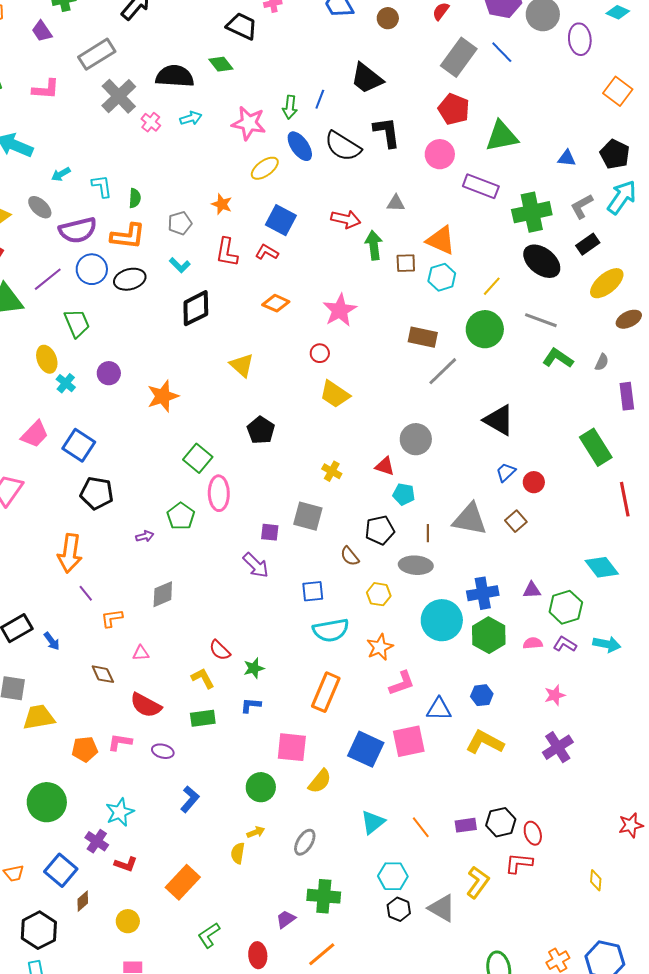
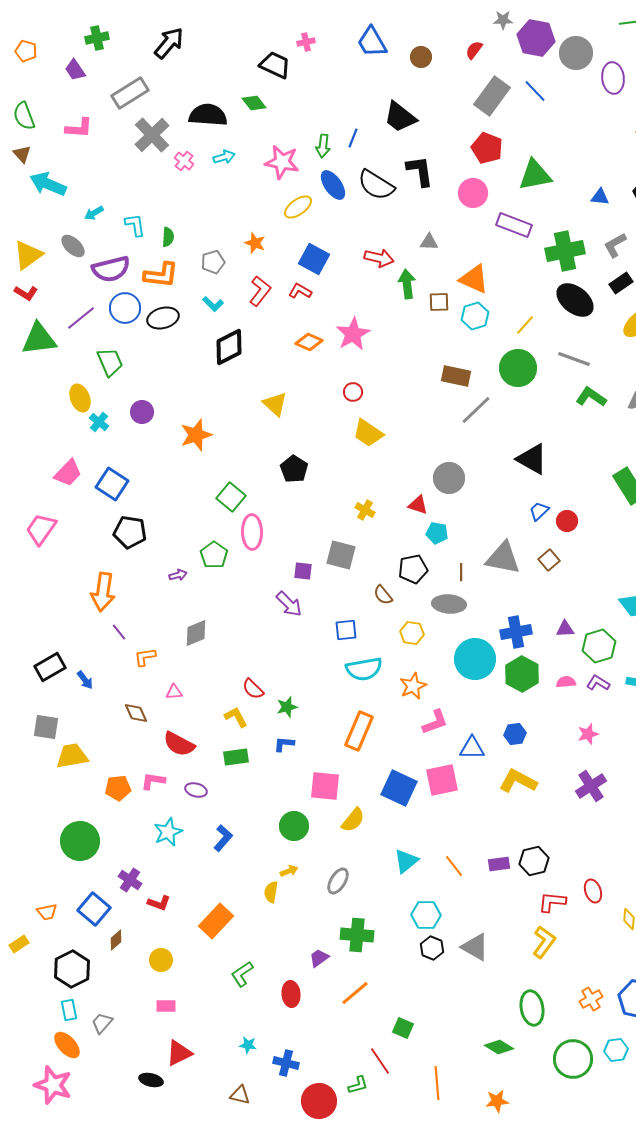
red L-shape: (227, 252) -> (260, 291), turned -152
pink star: (340, 310) -> (353, 334), moved
cyan star: (120, 812) -> (168, 832), moved
red ellipse: (533, 833) -> (593, 891), moved
yellow L-shape: (478, 882) -> (544, 942), moved

